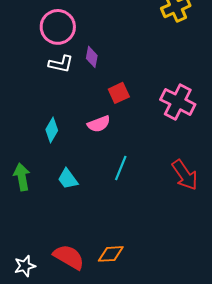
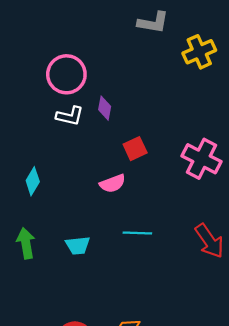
cyan diamond: (52, 130) -> (33, 181), moved
cyan line: (121, 168) -> (137, 233), turned 70
cyan trapezoid: (68, 179) -> (78, 245), turned -60

